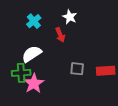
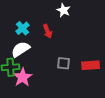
white star: (70, 17) -> (64, 10), moved
cyan cross: (34, 21) -> (23, 28), moved

